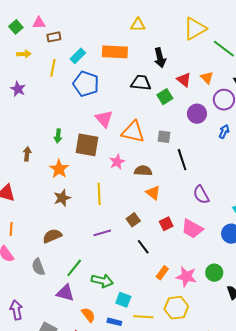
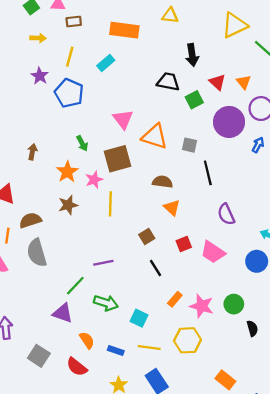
orange rectangle: (115, 52) -> (124, 30), moved
cyan rectangle: (78, 56) -> (106, 63), moved
blue pentagon: (86, 84) -> (69, 93), moved
purple star: (18, 89) -> (40, 76), moved
purple circle: (197, 114) -> (229, 122), size x1.4
green arrow: (58, 136) -> (82, 143), moved, turned -40
brown square: (87, 145) -> (118, 159), moved, turned -30
pink star: (117, 162) -> (94, 180), moved
purple line: (102, 233) -> (103, 263), moved
brown semicircle: (52, 236) -> (30, 220), moved
gray semicircle: (38, 267) -> (37, 253), moved, size x1.4
cyan square: (123, 300) -> (139, 318), moved

